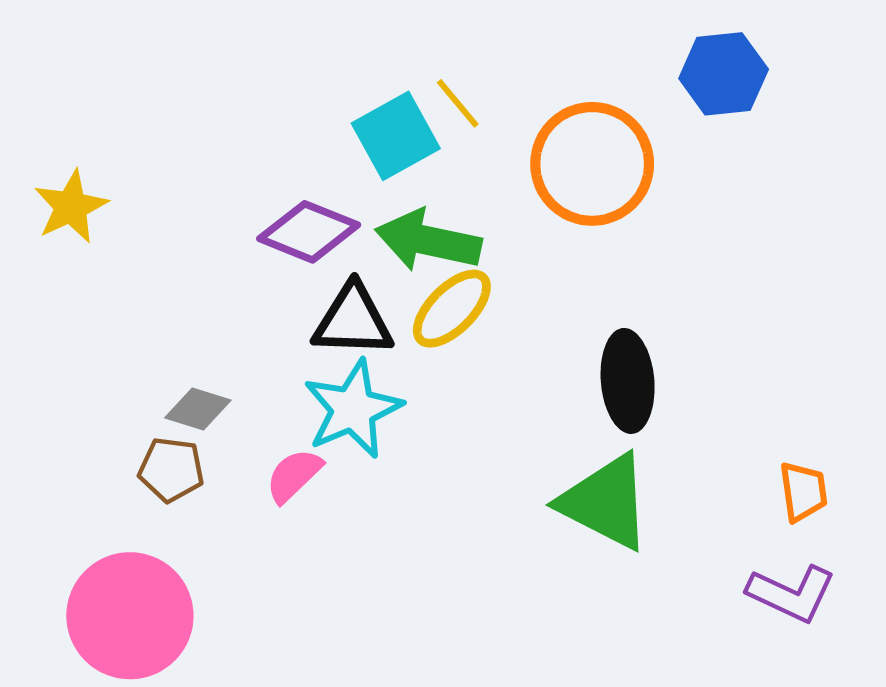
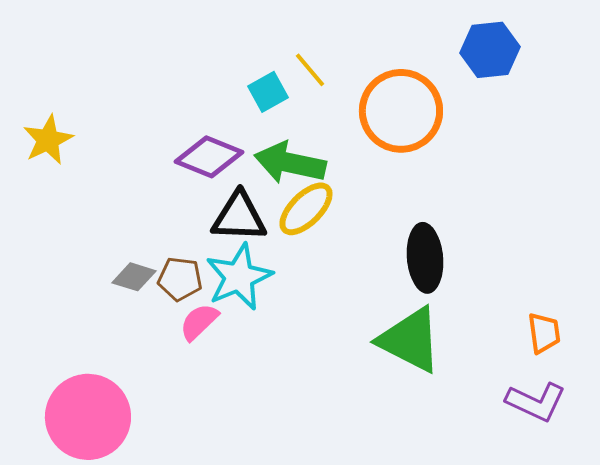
cyan square: (396, 136) -> (268, 92), size x0.7
brown pentagon: (171, 470) -> (180, 279), moved

